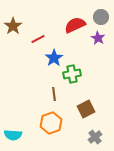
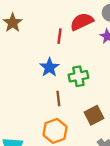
red line: (38, 39) -> (59, 36), moved, turned -56
blue star: (54, 58) -> (49, 67), moved

